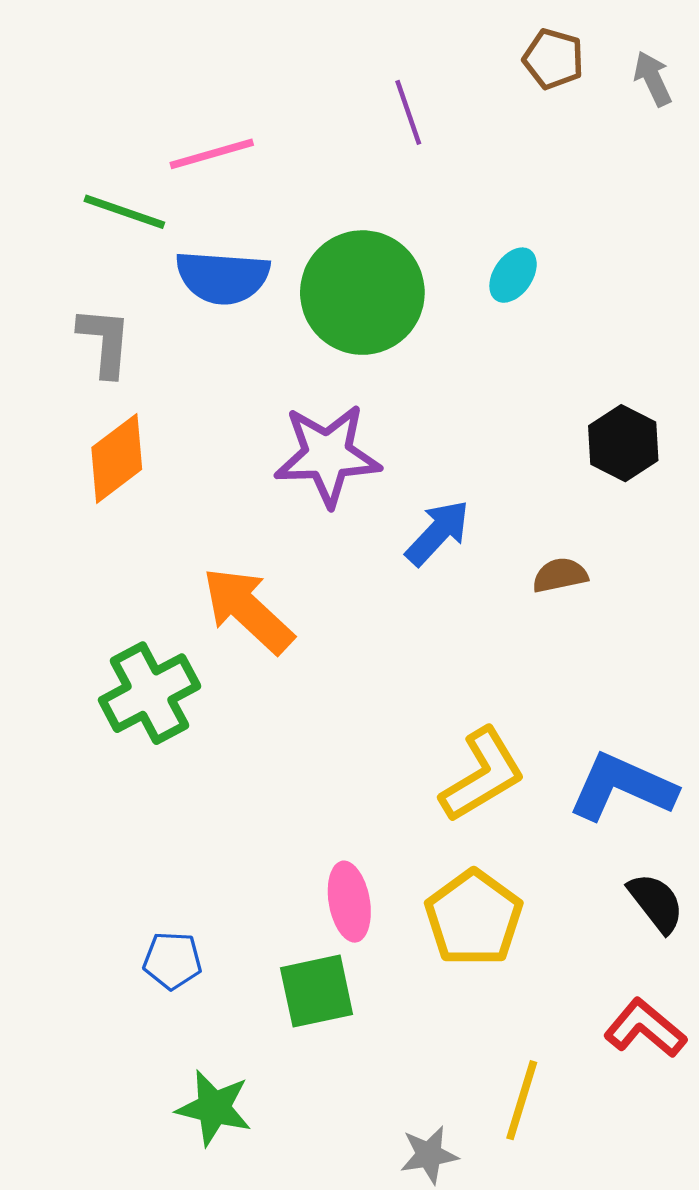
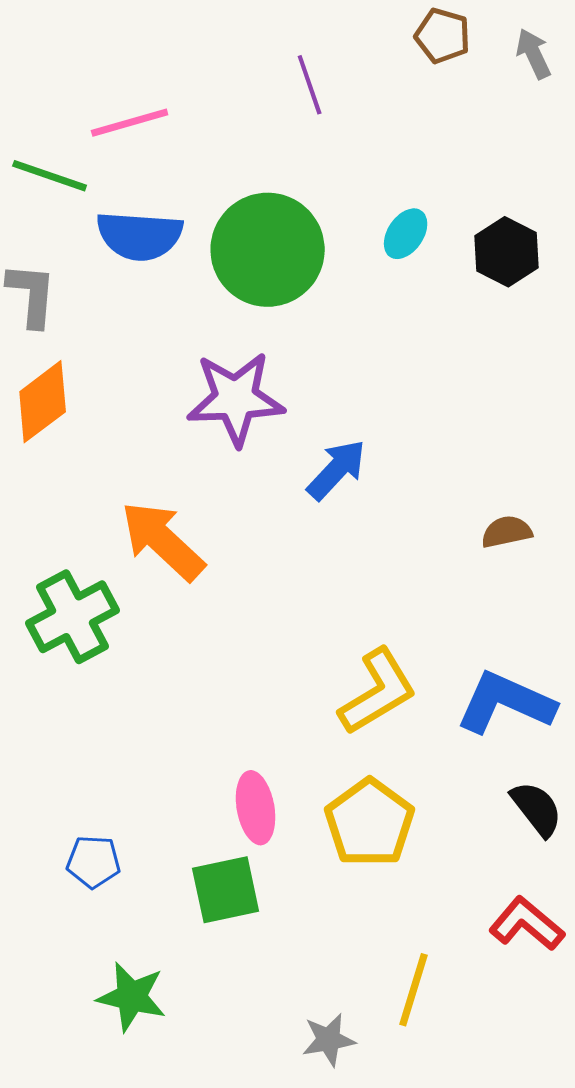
black hexagon: (623, 443) -> (507, 252), moved
brown semicircle: (560, 575) -> (507, 532), moved

